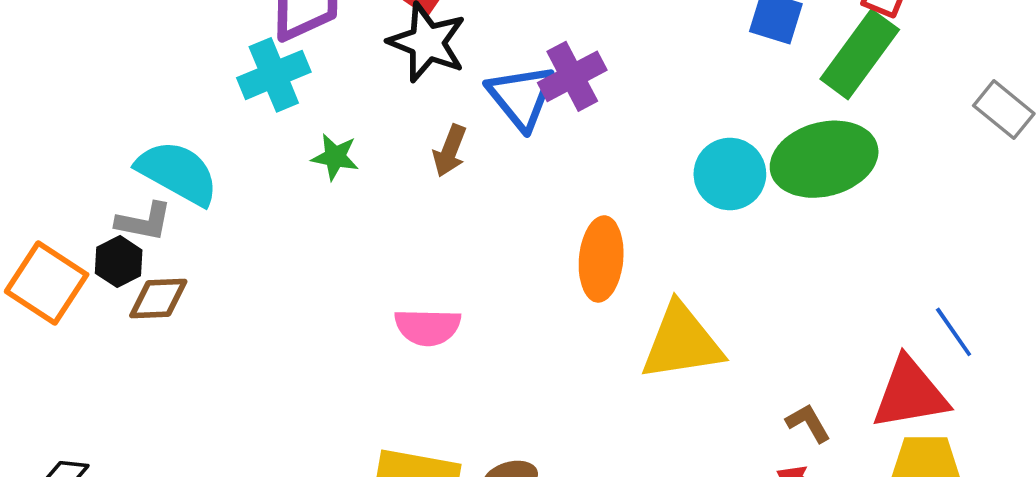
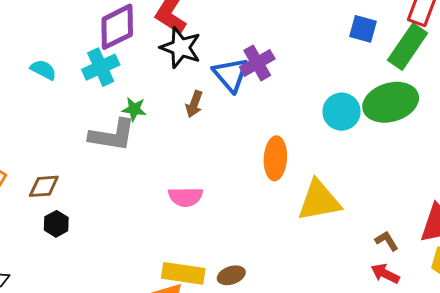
cyan semicircle: (178, 173) -> (43, 70), moved, size x0.6
gray L-shape: (144, 222) -> (112, 135), moved, size x1.6
black hexagon: (119, 262) -> (56, 224), moved

